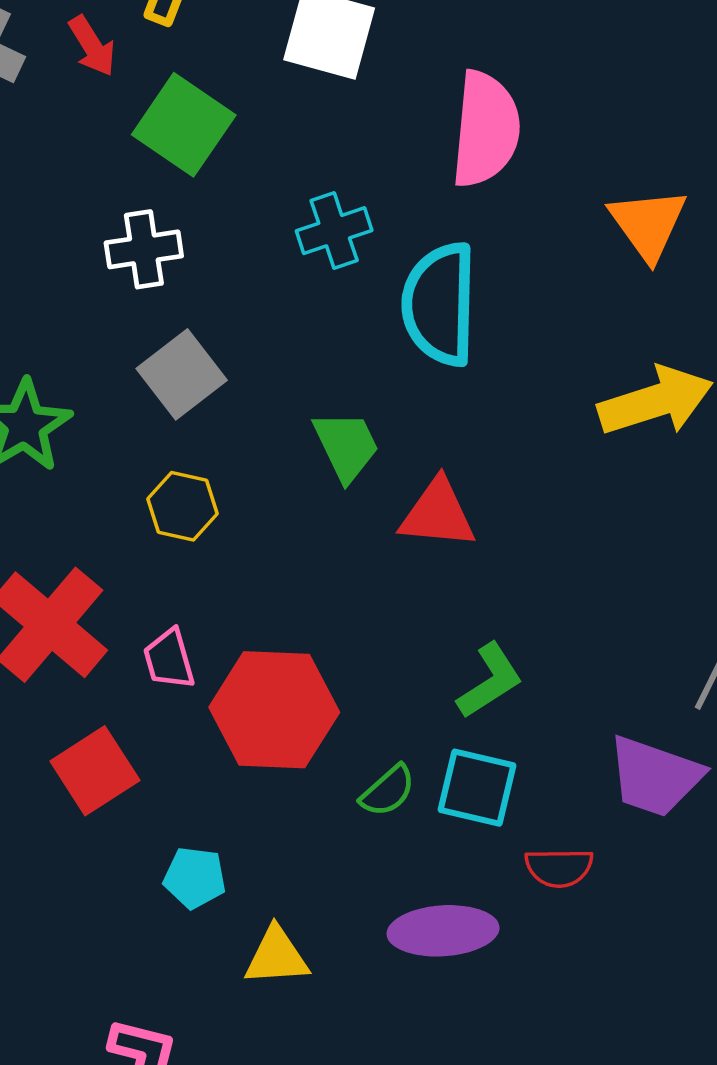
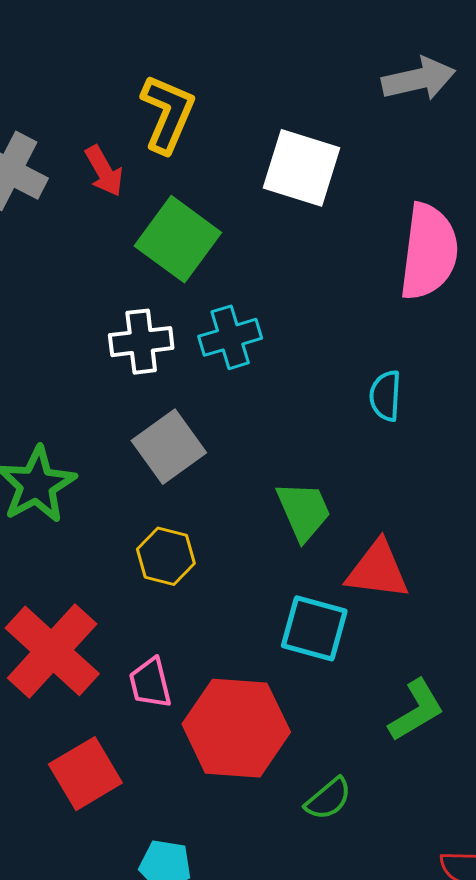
cyan cross: (334, 231) -> (230, 337), moved
cyan semicircle: (440, 304) -> (385, 396), size x0.5
cyan square: (477, 788) -> (314, 628), moved

